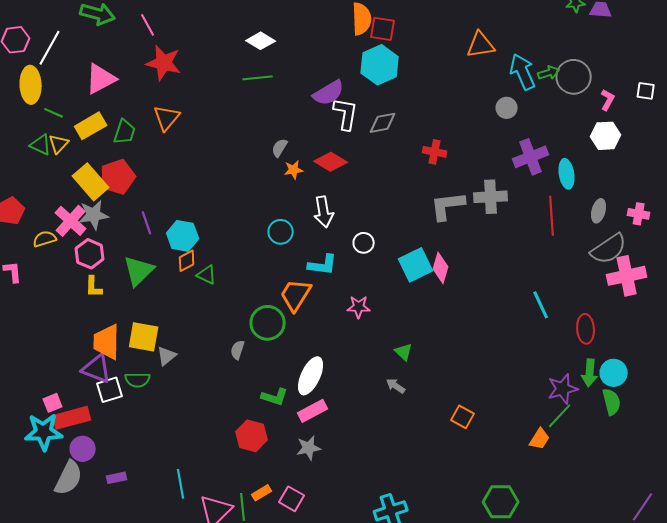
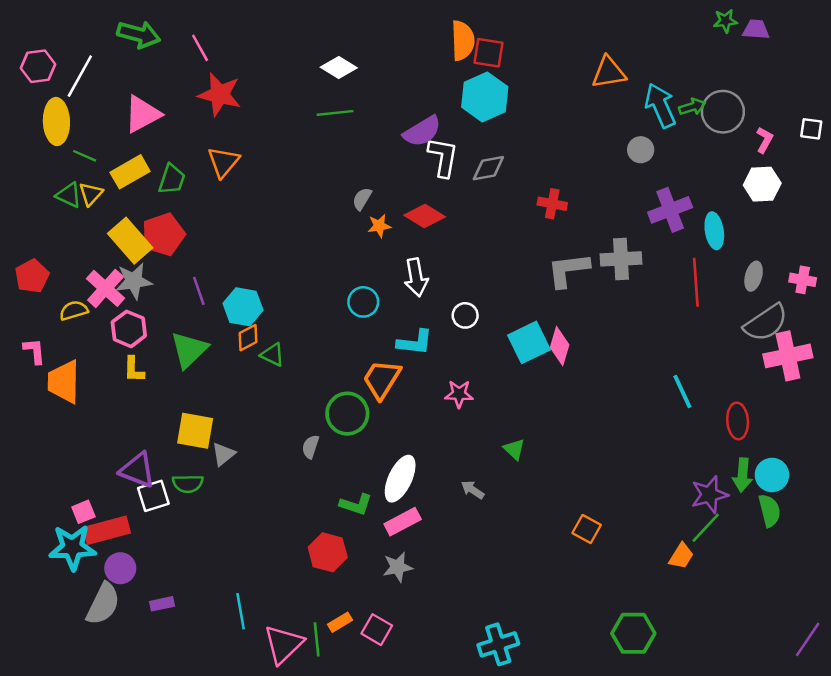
orange trapezoid: (107, 342) -> (64, 382), moved
gray arrow: (396, 386) -> (473, 490), moved

